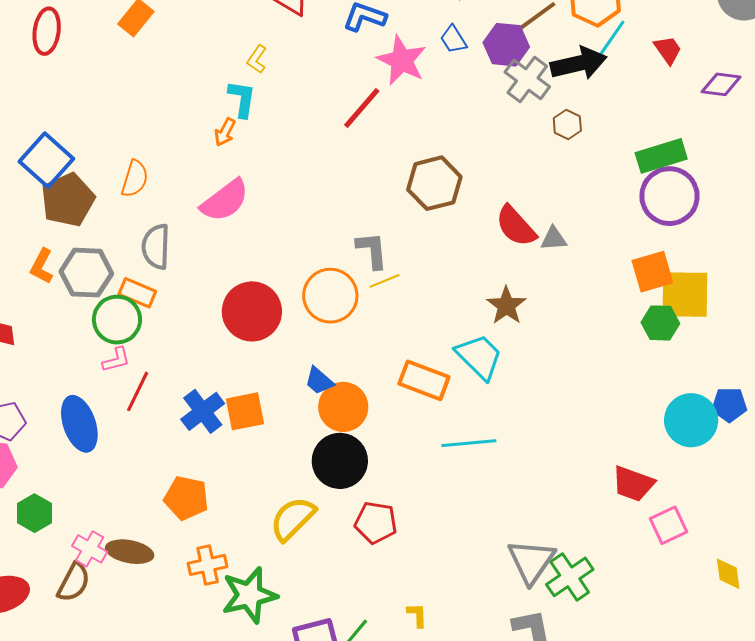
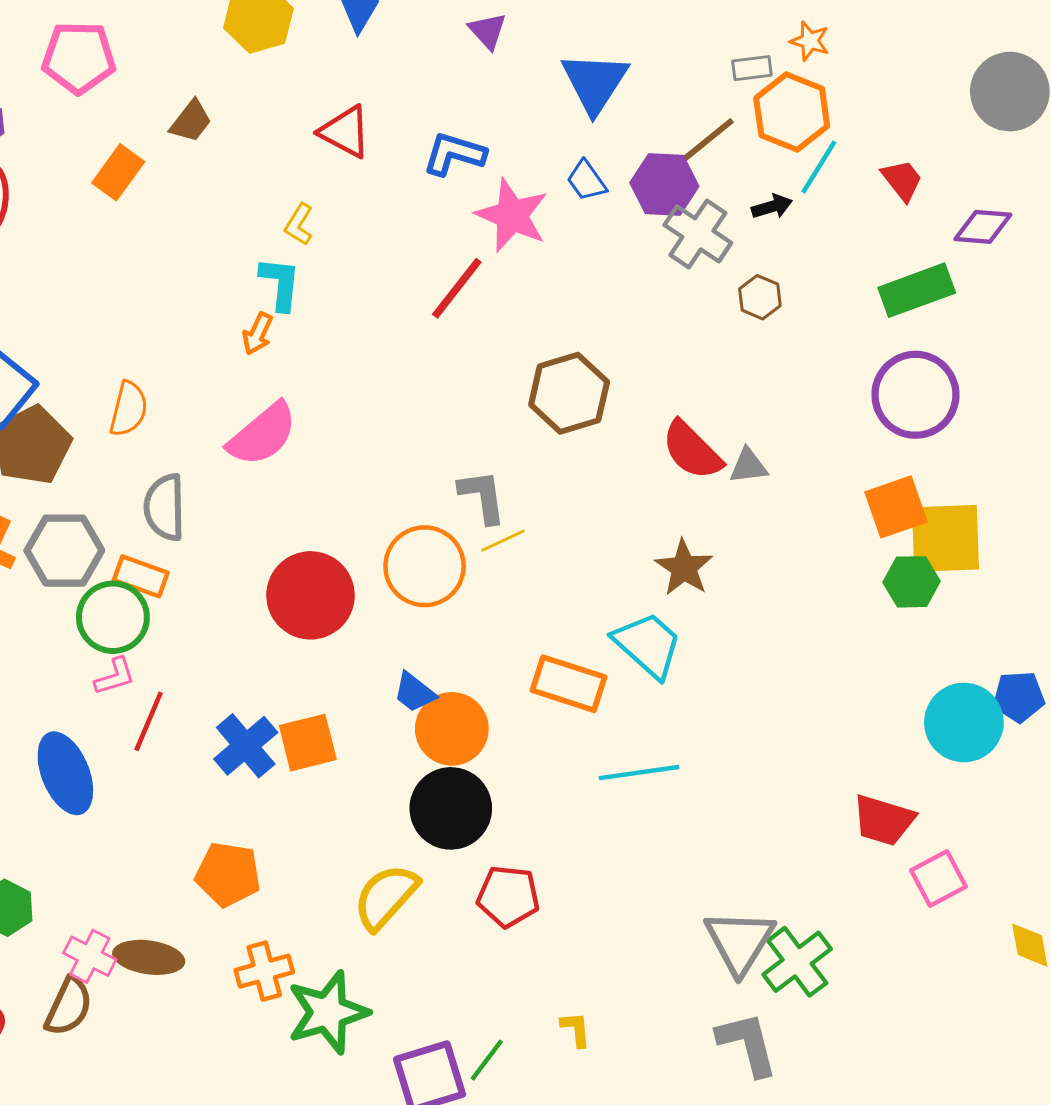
black arrow: (579, 63) -> (772, 207), size x0.5
green rectangle: (661, 156) -> (917, 290), moved

